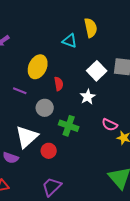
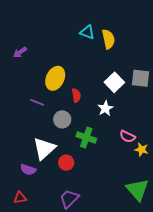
cyan triangle: (70, 41) -> (87, 32), moved

